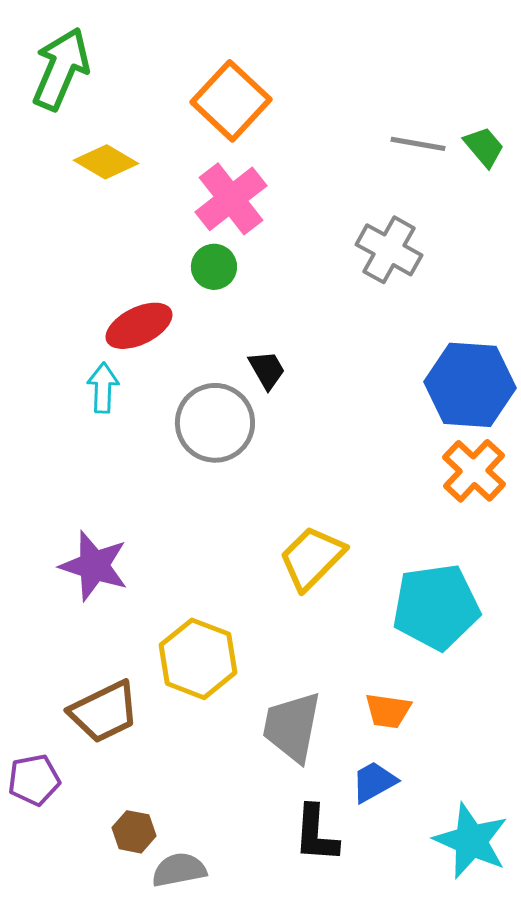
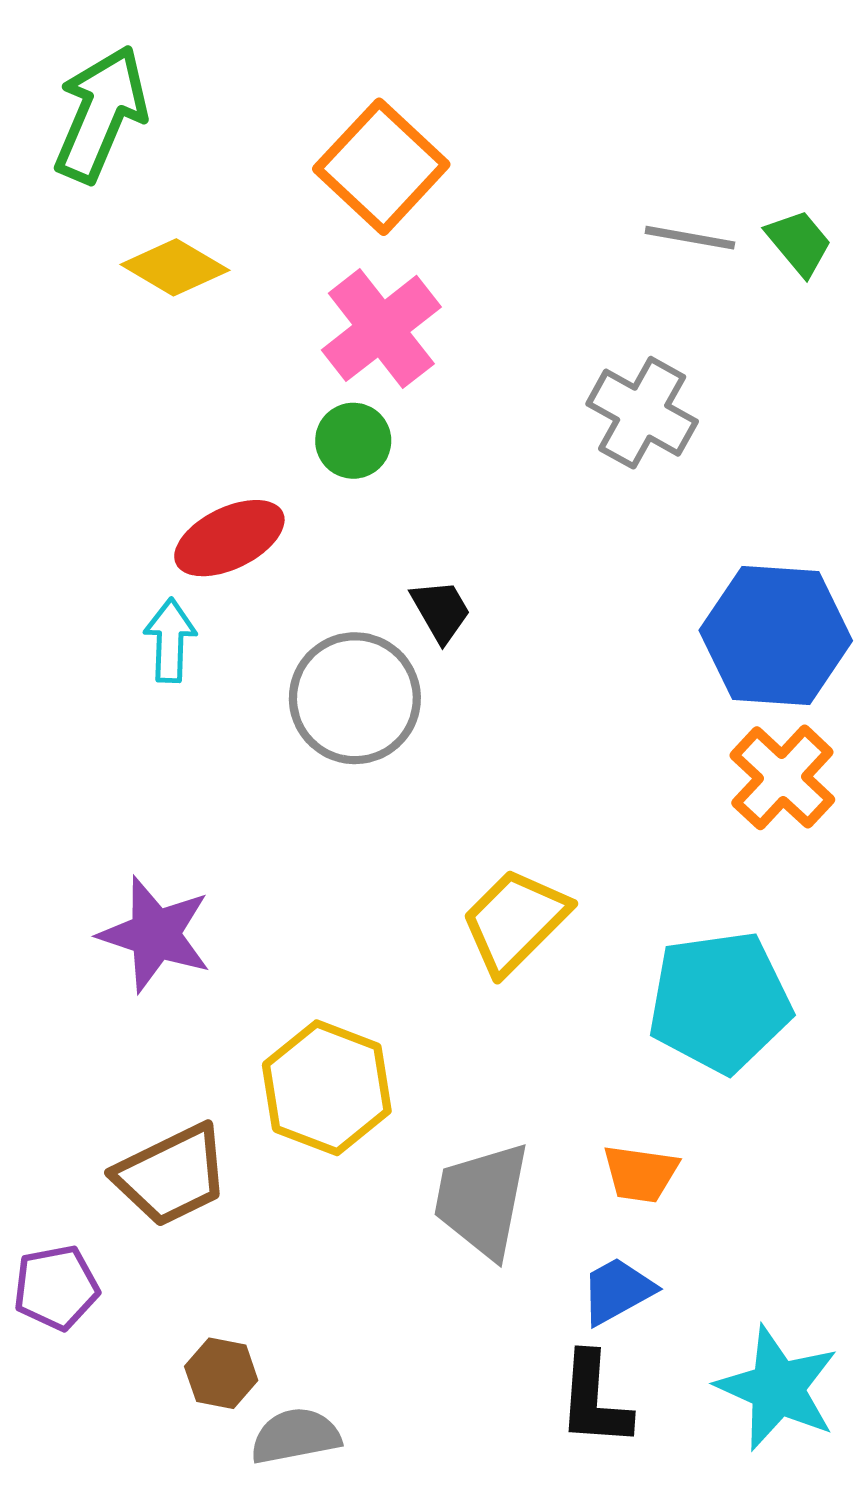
black L-shape: (316, 834) -> (594, 1400), moved

